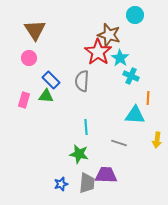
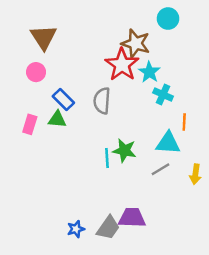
gray line: (119, 143) -> (161, 169), moved, turned -49
green star: (79, 154) -> (124, 151), moved
gray trapezoid: (87, 183) -> (108, 228), turned 30

